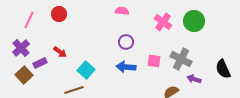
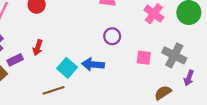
red arrow: (60, 52) -> (38, 48), turned 72
blue arrow: (126, 67) -> (93, 64), moved
purple arrow: (194, 79) -> (189, 78), turned -88

